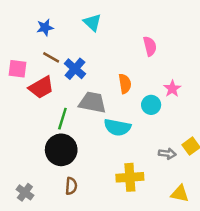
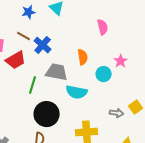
blue star: (45, 27) -> (29, 12), moved
black circle: (61, 150) -> (47, 114), moved

